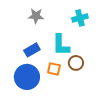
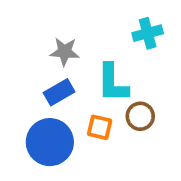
gray star: (36, 16) -> (65, 52), moved

